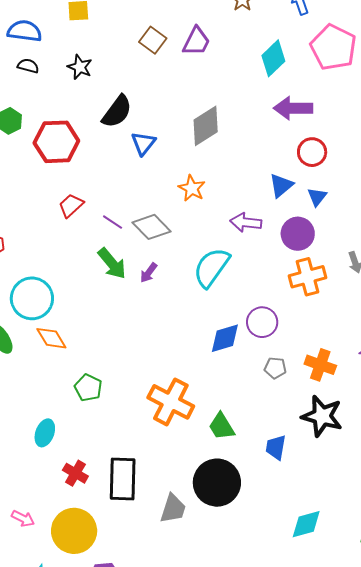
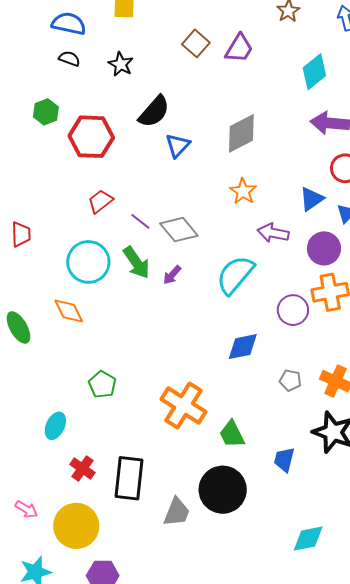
orange star: (192, 188) -> (243, 191), moved
cyan circle: (32, 298) -> (88, 262), moved
purple circle: (262, 322) -> (293, 310), moved
orange diamond: (51, 338) -> (69, 311), moved

